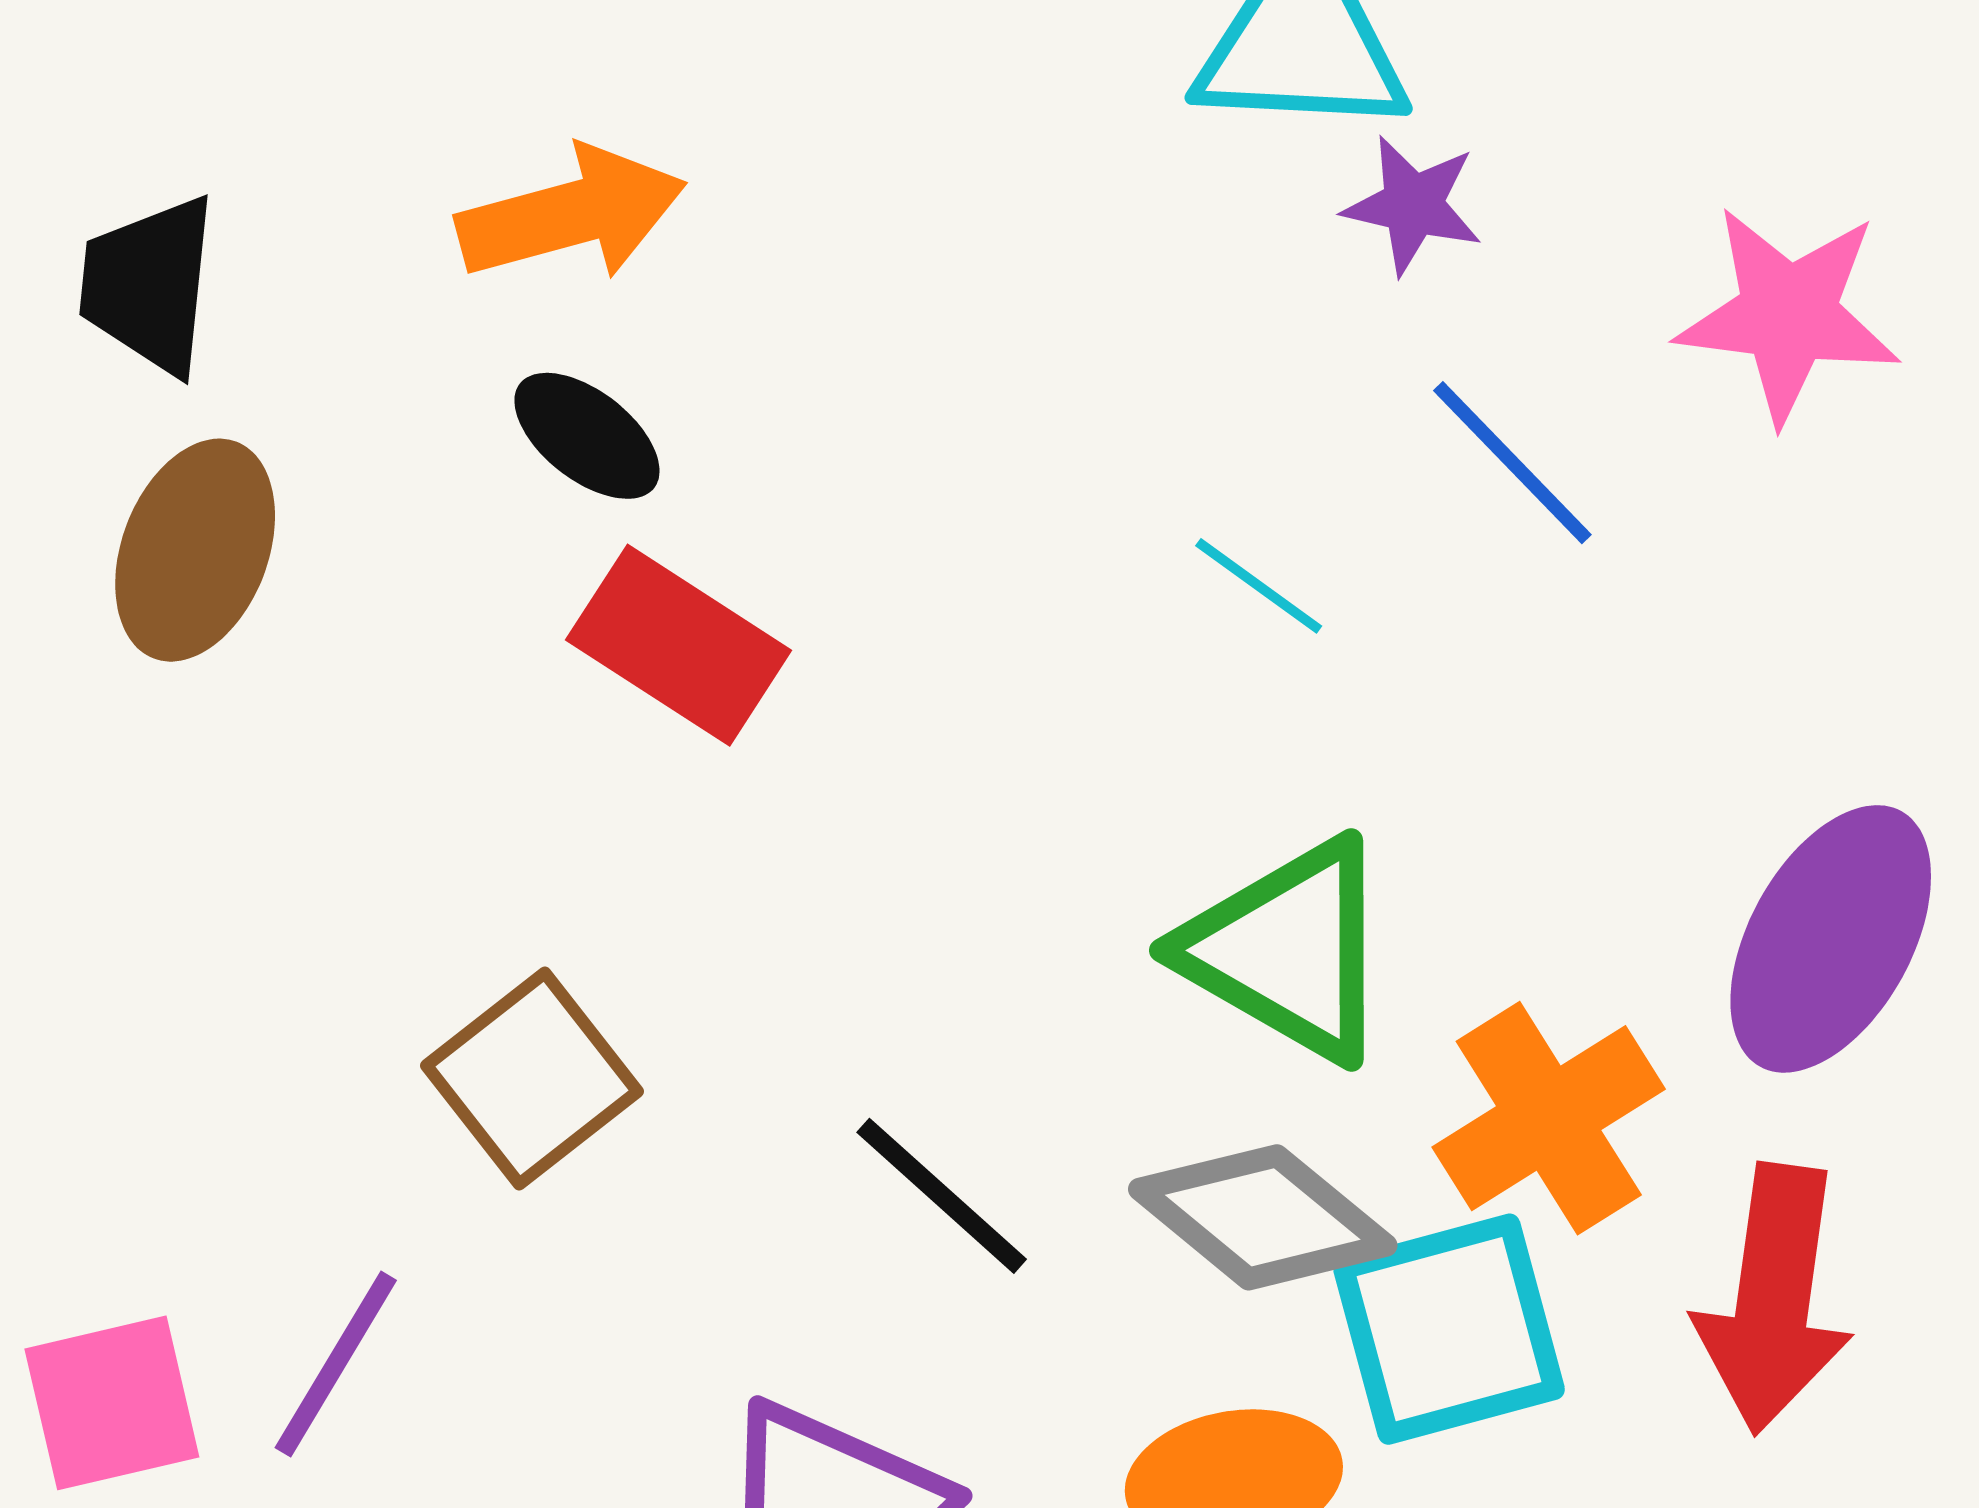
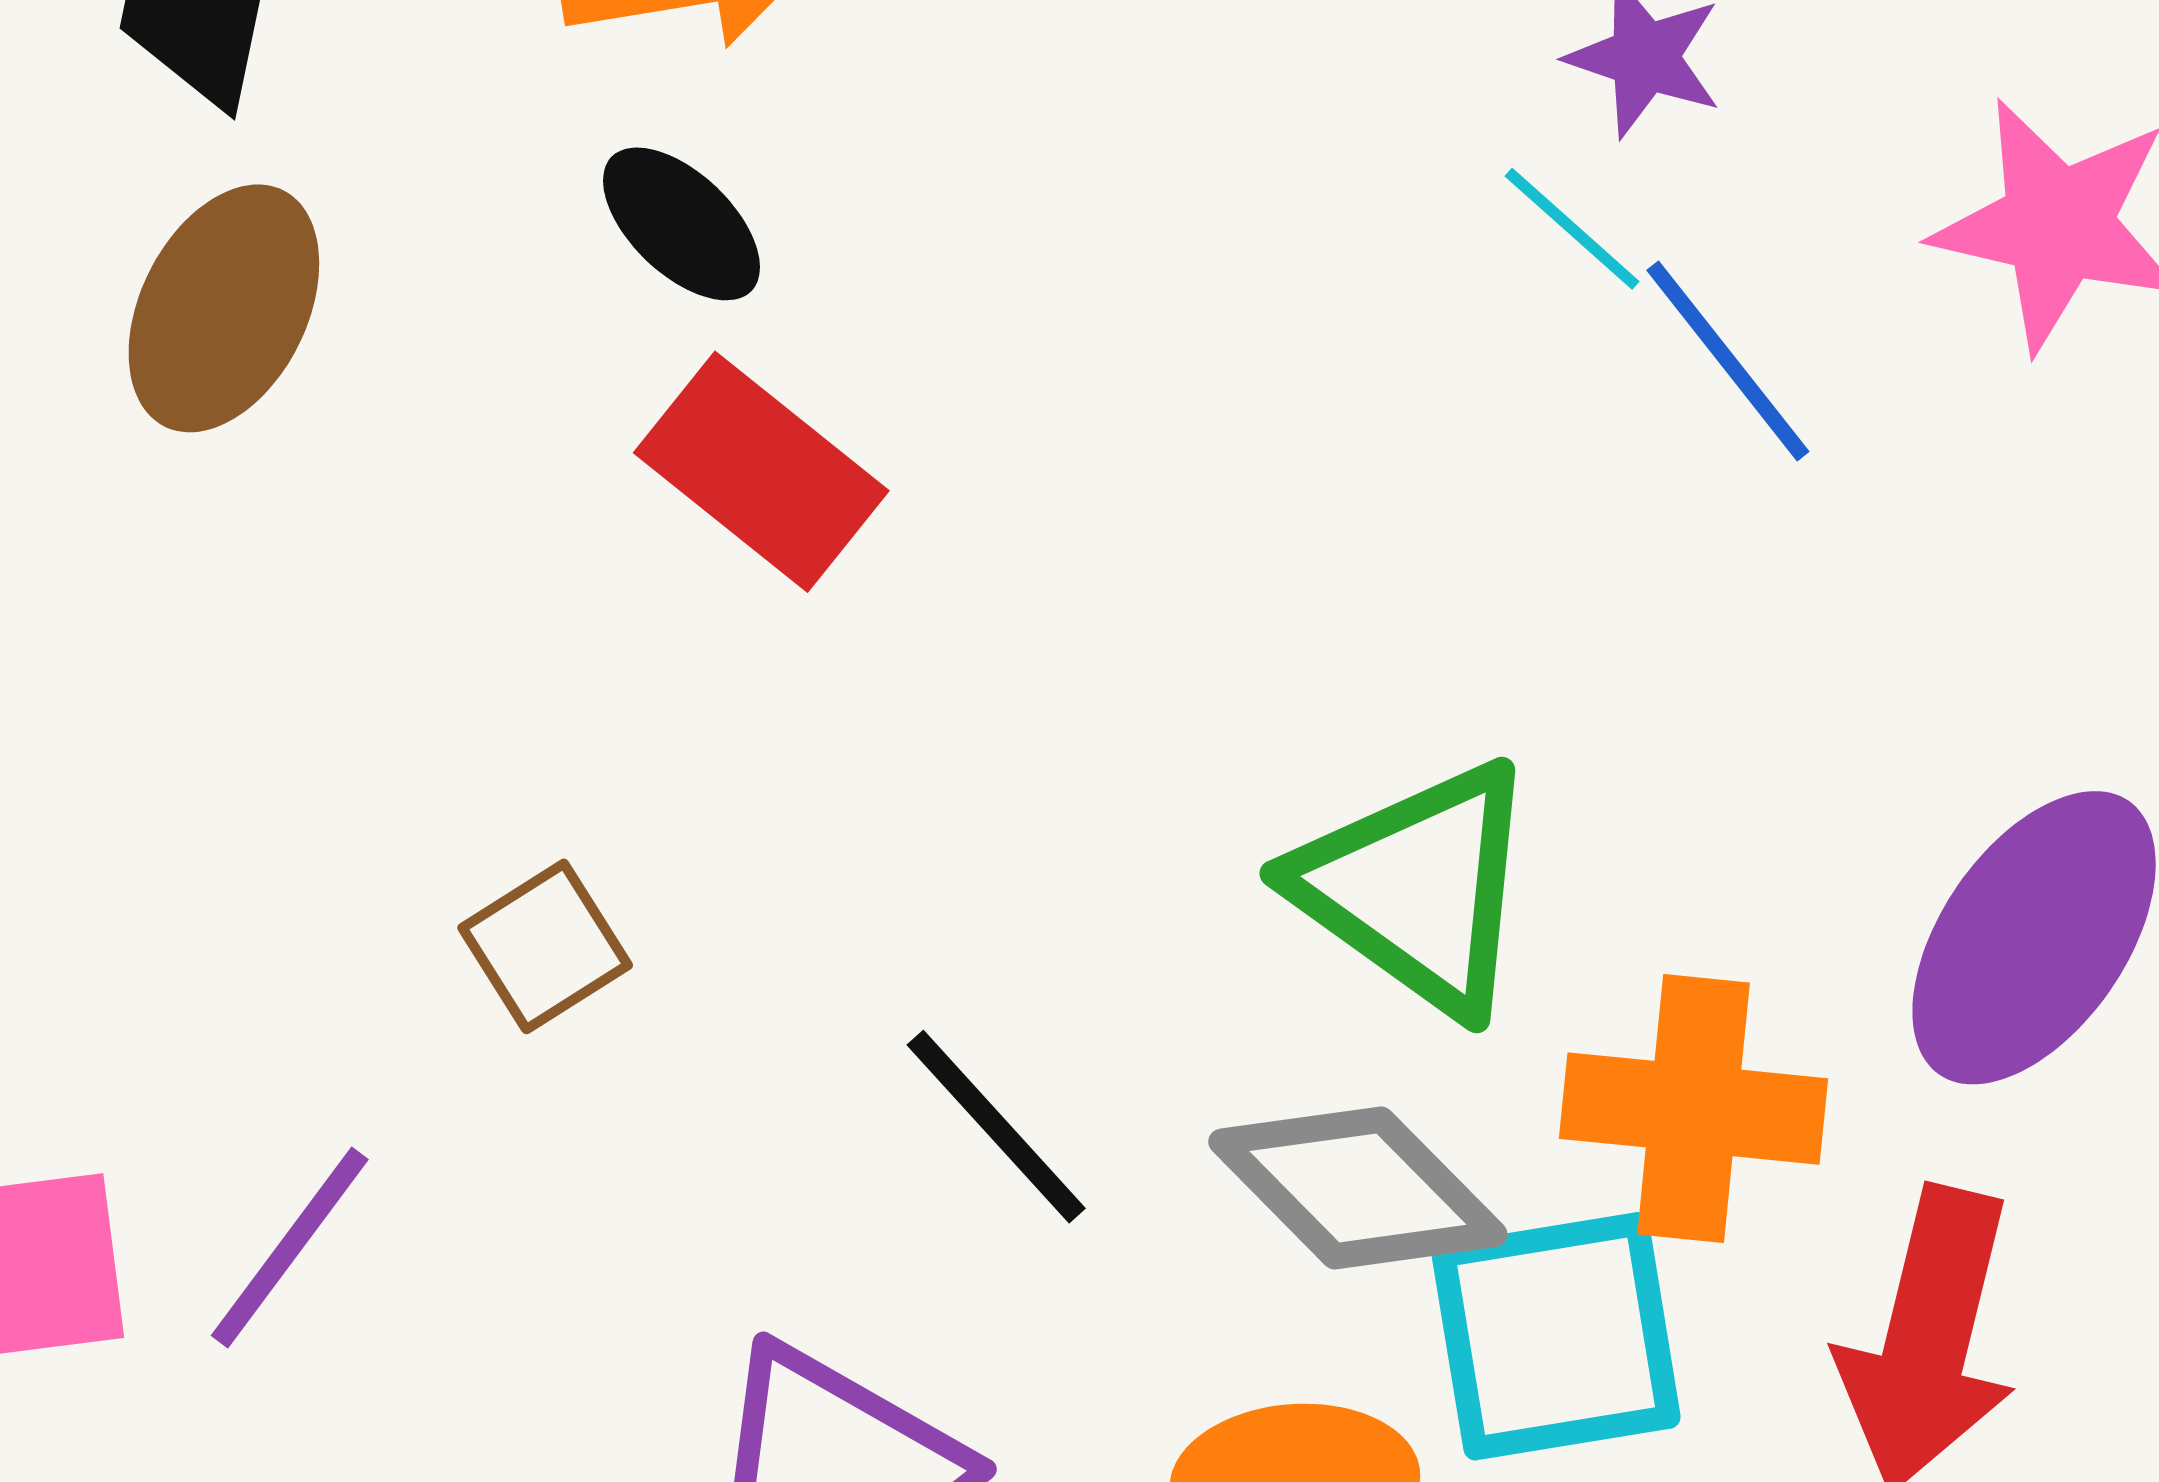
cyan line: (1259, 586) -> (1572, 229), moved
brown square: (532, 1079) -> (545, 946), size x0.7
orange cross: (1549, 1118) -> (1694, 1109), turned 32

